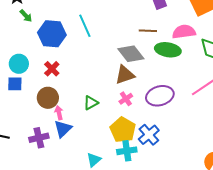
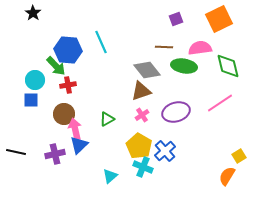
green arrow: (26, 16) -> (56, 66), moved, size x1.5
red cross: (52, 69) -> (68, 85), turned 35
pink arrow: (59, 113) -> (75, 129), size x1.5
cyan cross: (127, 151) -> (143, 167), turned 30

